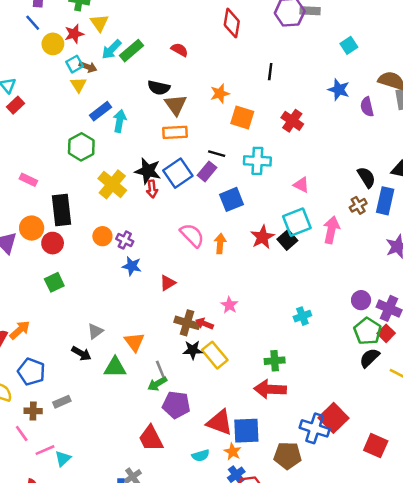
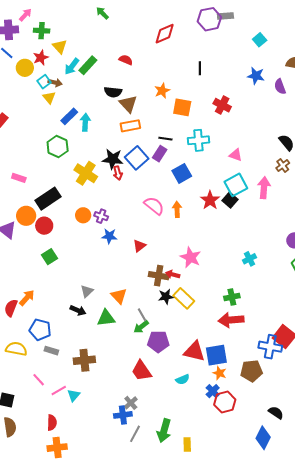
red diamond: (232, 23) -> (165, 34), turned 65
black rectangle: (61, 210) -> (48, 199), turned 70
pink star: (229, 305) -> (191, 257), size x1.5
gray rectangle: (62, 402) -> (51, 351), moved, turned 48
brown cross: (33, 411) -> (84, 360), moved, size x1.5
orange star: (233, 452) -> (220, 373), moved

